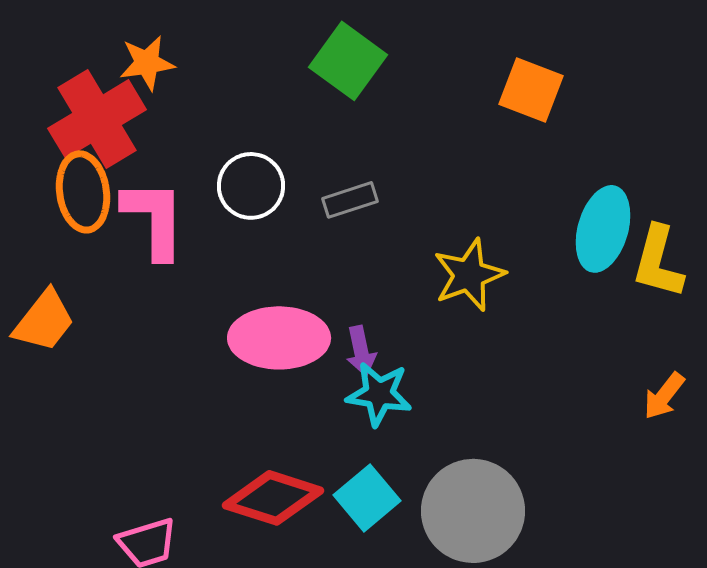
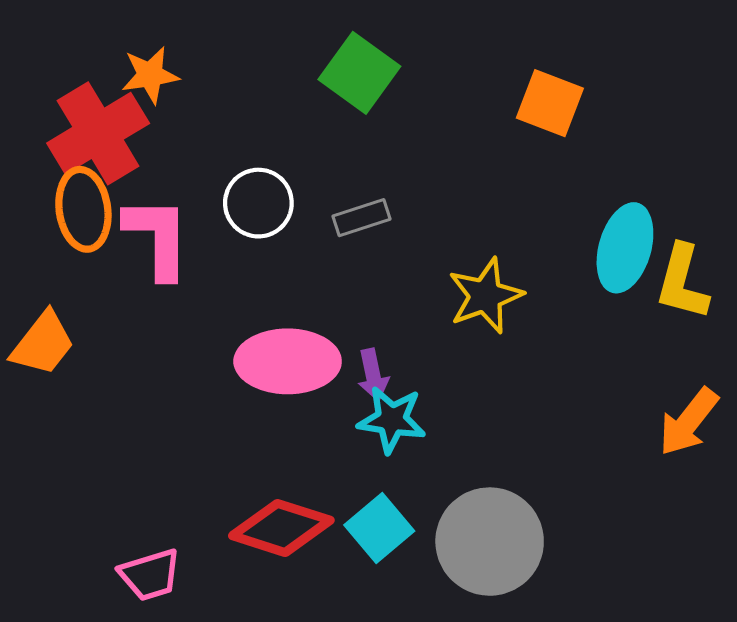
orange arrow: (664, 396) -> (689, 422), size x1.4

